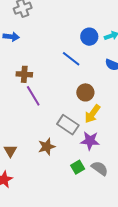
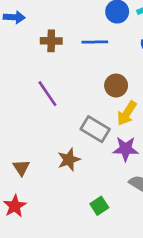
blue line: (71, 59) -> (95, 42), turned -36
brown cross: (24, 74) -> (51, 41), moved
green square: (78, 167) -> (99, 206), moved

